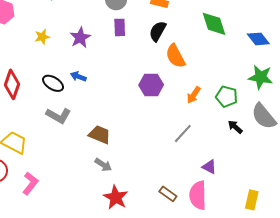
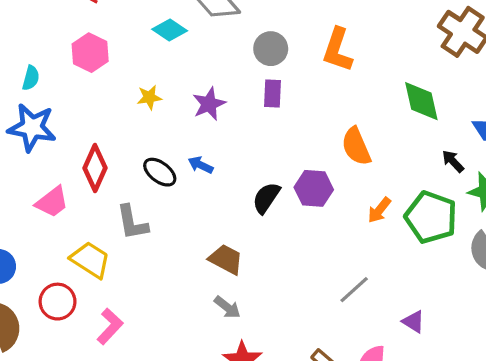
black semicircle: (158, 31) -> (266, 198), moved
green pentagon: (227, 97) -> (431, 217), size x1.5
gray L-shape: (59, 116) -> (132, 223), moved, turned 45
black arrow: (235, 127) -> (453, 161), moved
gray line: (183, 134) -> (354, 290), moved
purple triangle: (209, 167) -> (413, 322), moved

